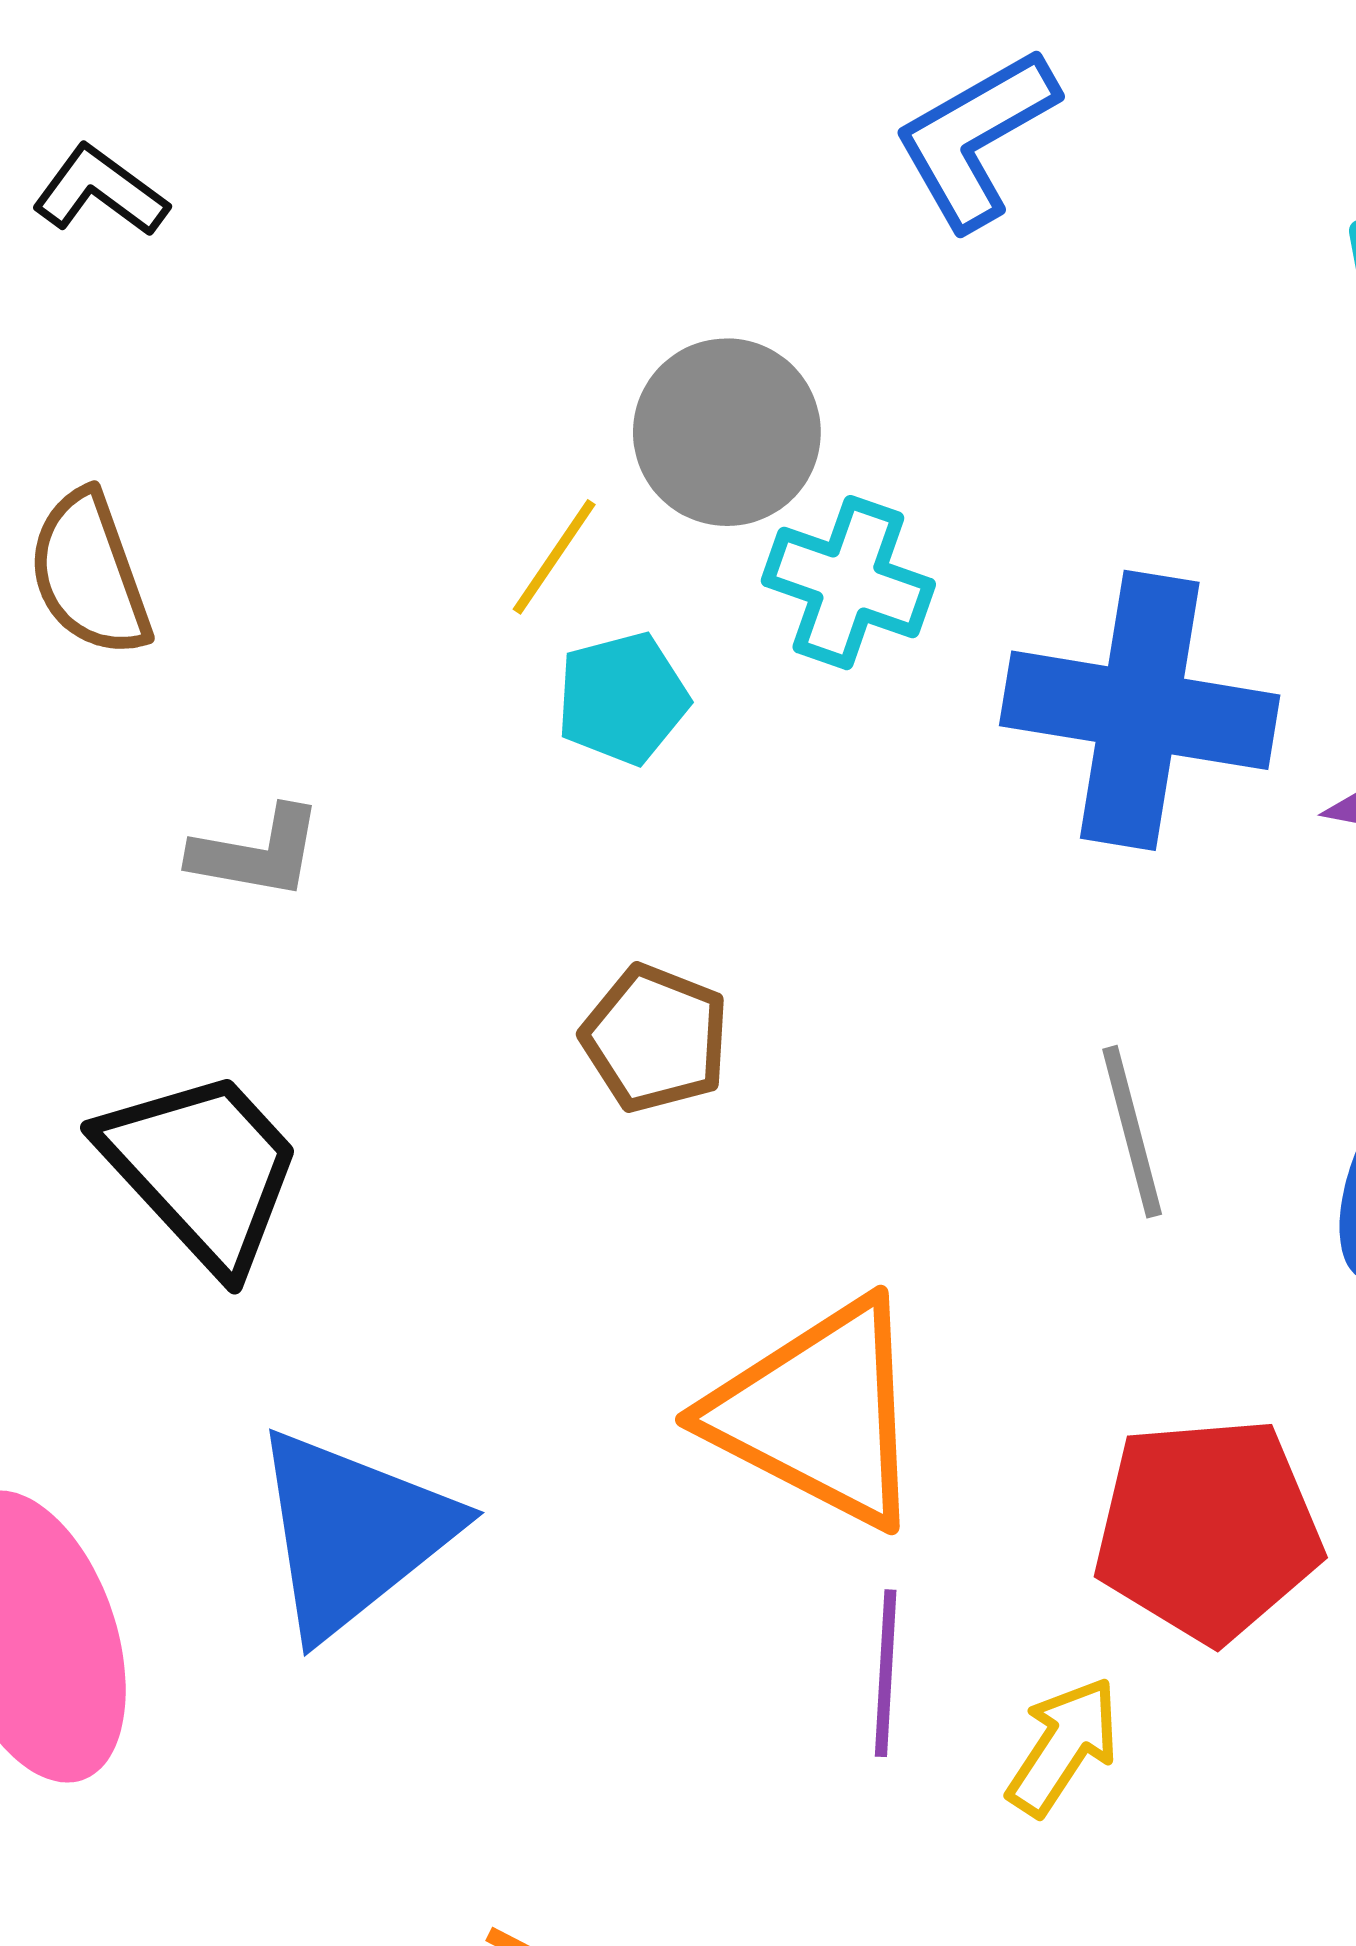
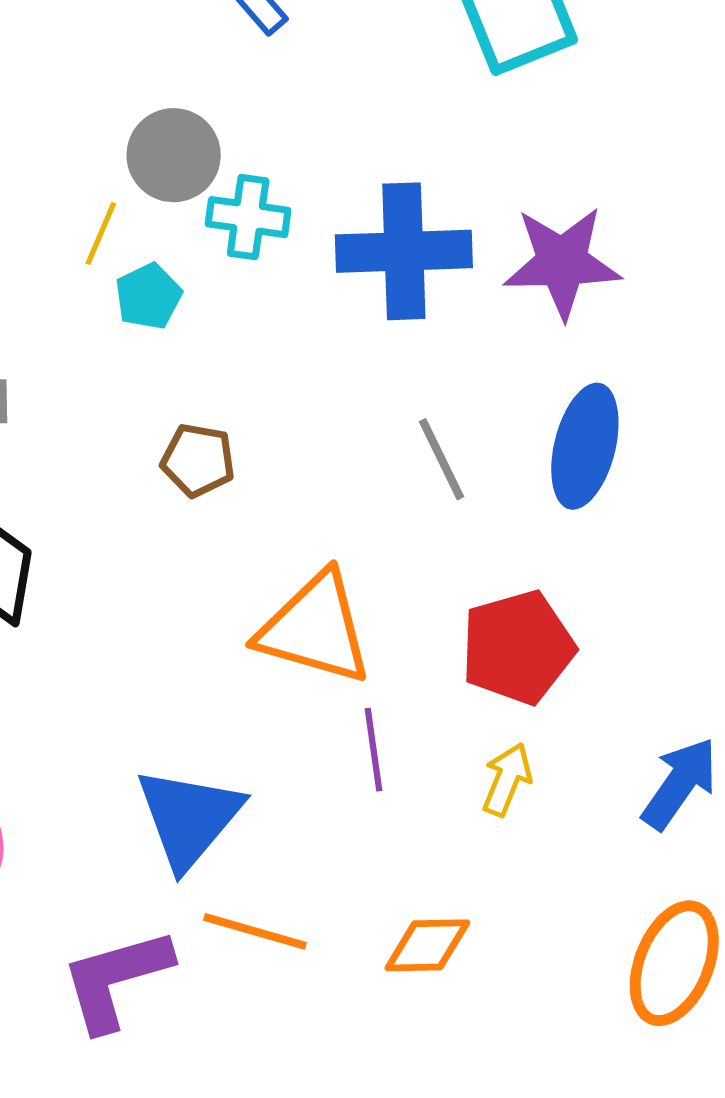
blue triangle: (353, 1533) -> (189, 818), moved
yellow arrow: (1063, 1746) -> (507, 779), moved

